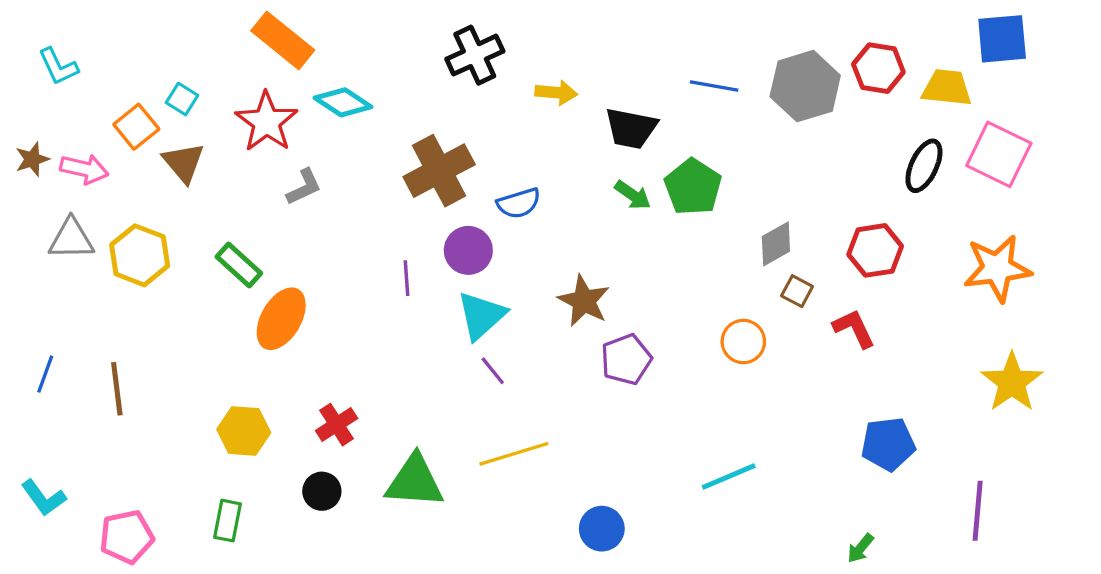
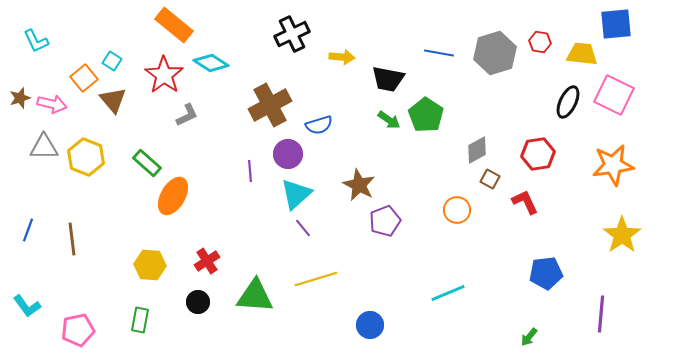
red hexagon: (878, 68) -> (540, 42), size x0.7

